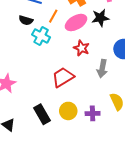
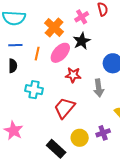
black semicircle: (26, 20) -> (13, 66), turned -88
cyan cross: (41, 36) -> (34, 90), moved

